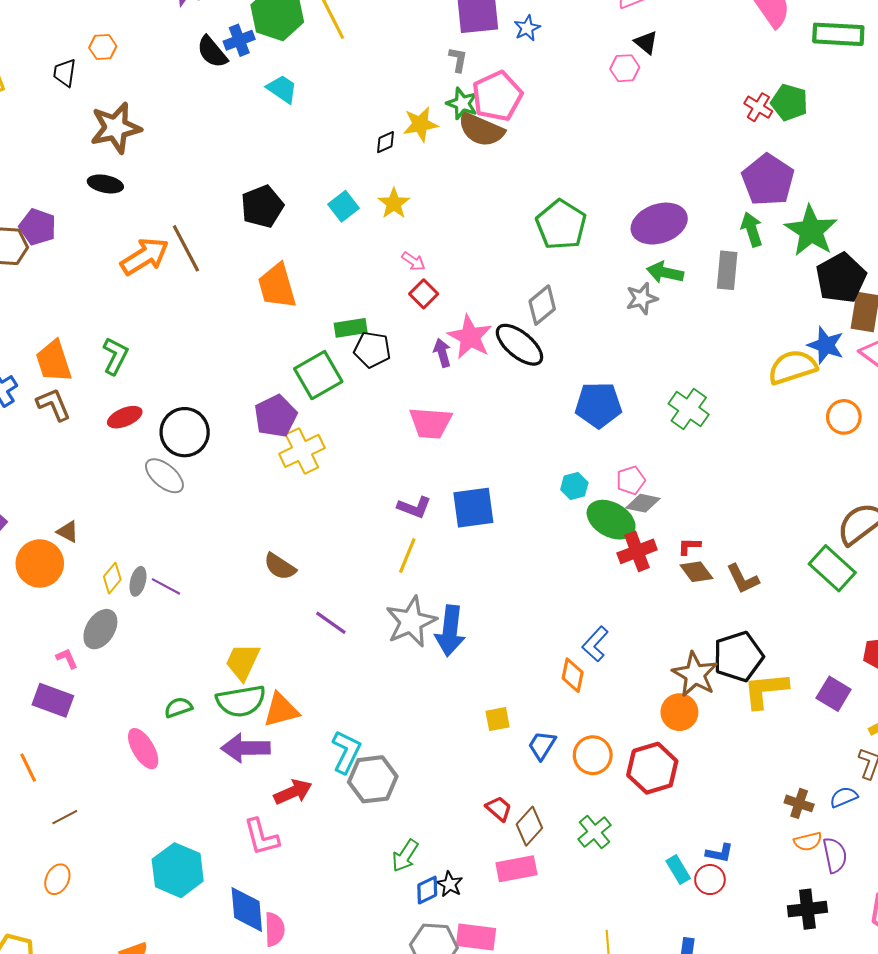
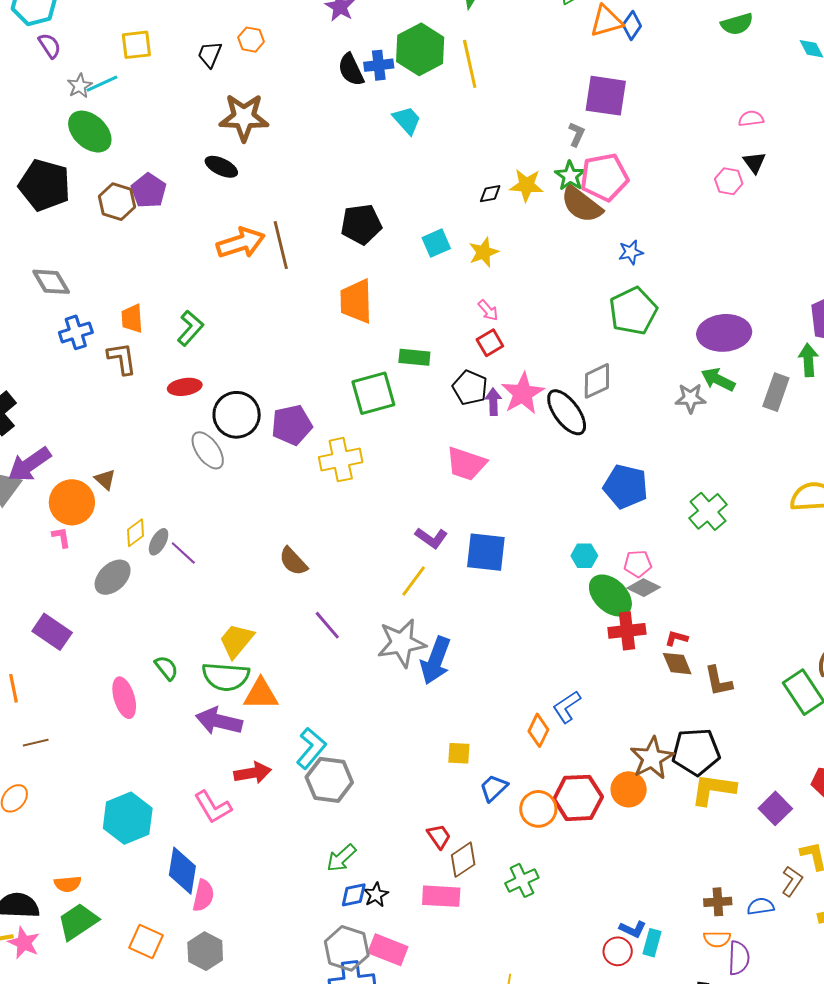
blue star: (527, 28) -> (631, 252), moved
black pentagon: (372, 350) -> (470, 388), moved
orange trapezoid: (54, 361) -> (132, 319), size x0.7
purple pentagon: (276, 416) -> (292, 425), moved
pink L-shape: (67, 658) -> (61, 537), moved
green semicircle: (178, 707) -> (166, 668), turned 56
red hexagon: (652, 768) -> (578, 798), moved
brown cross: (799, 803) -> (718, 902), turned -36
pink L-shape: (261, 837) -> (213, 807), turned -30
cyan rectangle: (678, 870) -> (652, 943), moved, turned 32

